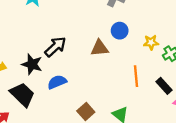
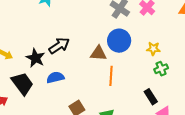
blue circle: (120, 31) -> (119, 41), size x1.5
yellow star: (151, 42) -> (153, 49), moved
orange line: (136, 76) -> (111, 76), moved

